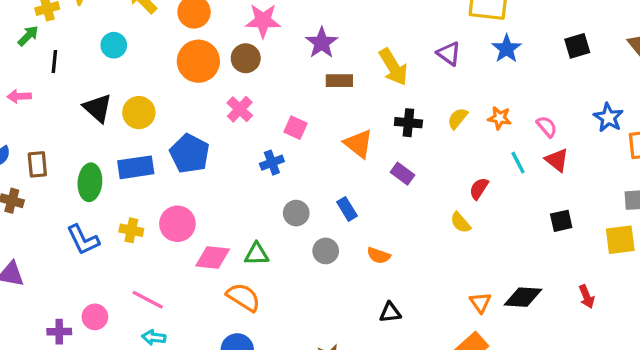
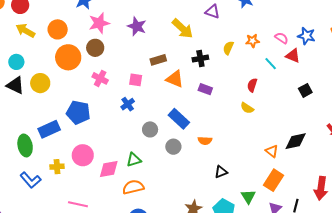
brown rectangle: (339, 81) -> (158, 60), moved
black triangle: (98, 108) -> (15, 85), moved
yellow circle: (139, 113) -> (40, 83), moved
blue star: (608, 117) -> (306, 36), moved
blue rectangle: (347, 209) -> (179, 119), size x1.5
orange semicircle: (243, 297) -> (133, 187), turned -30

